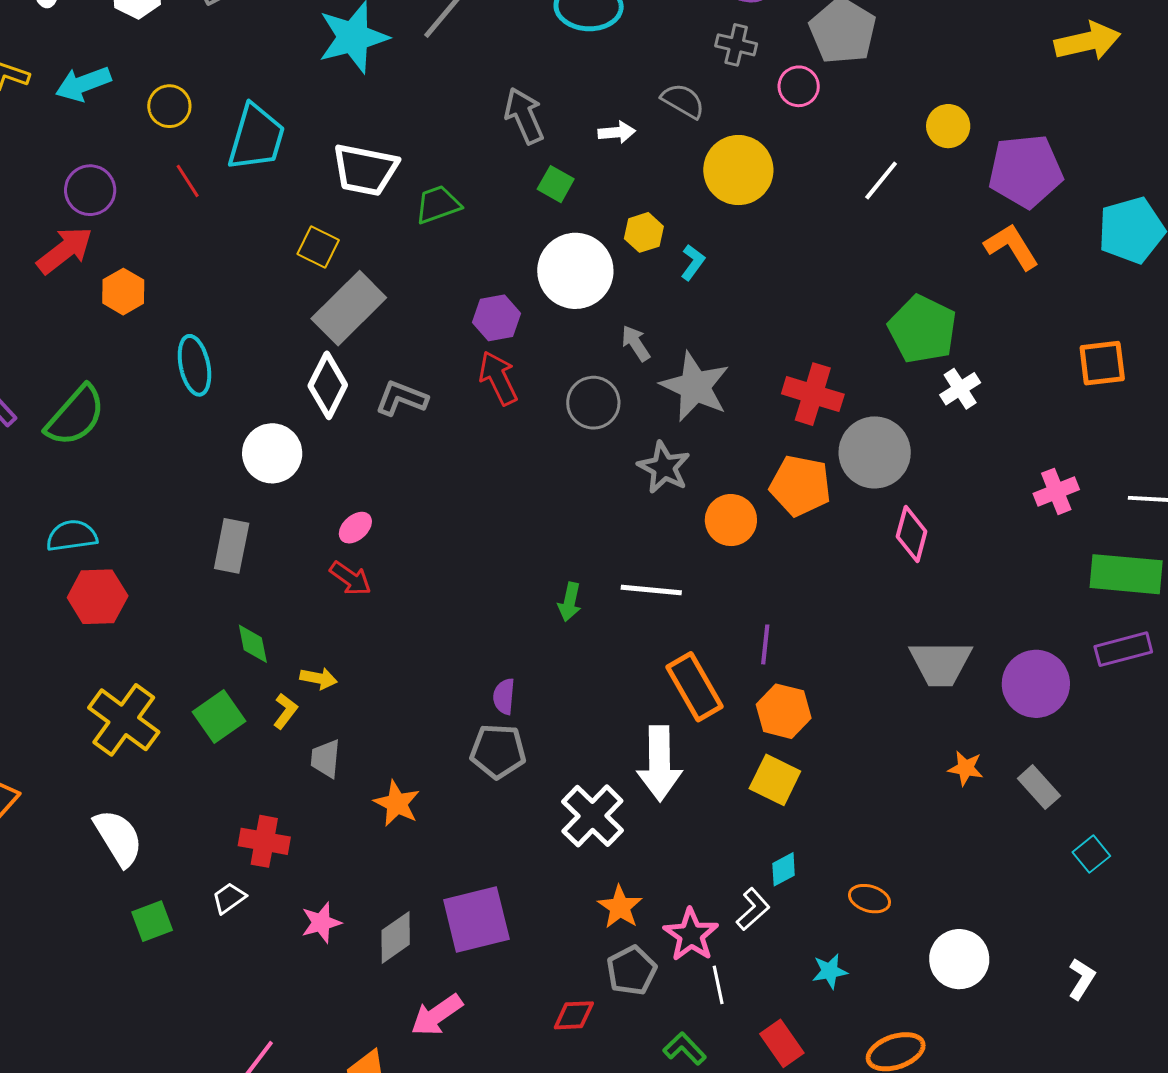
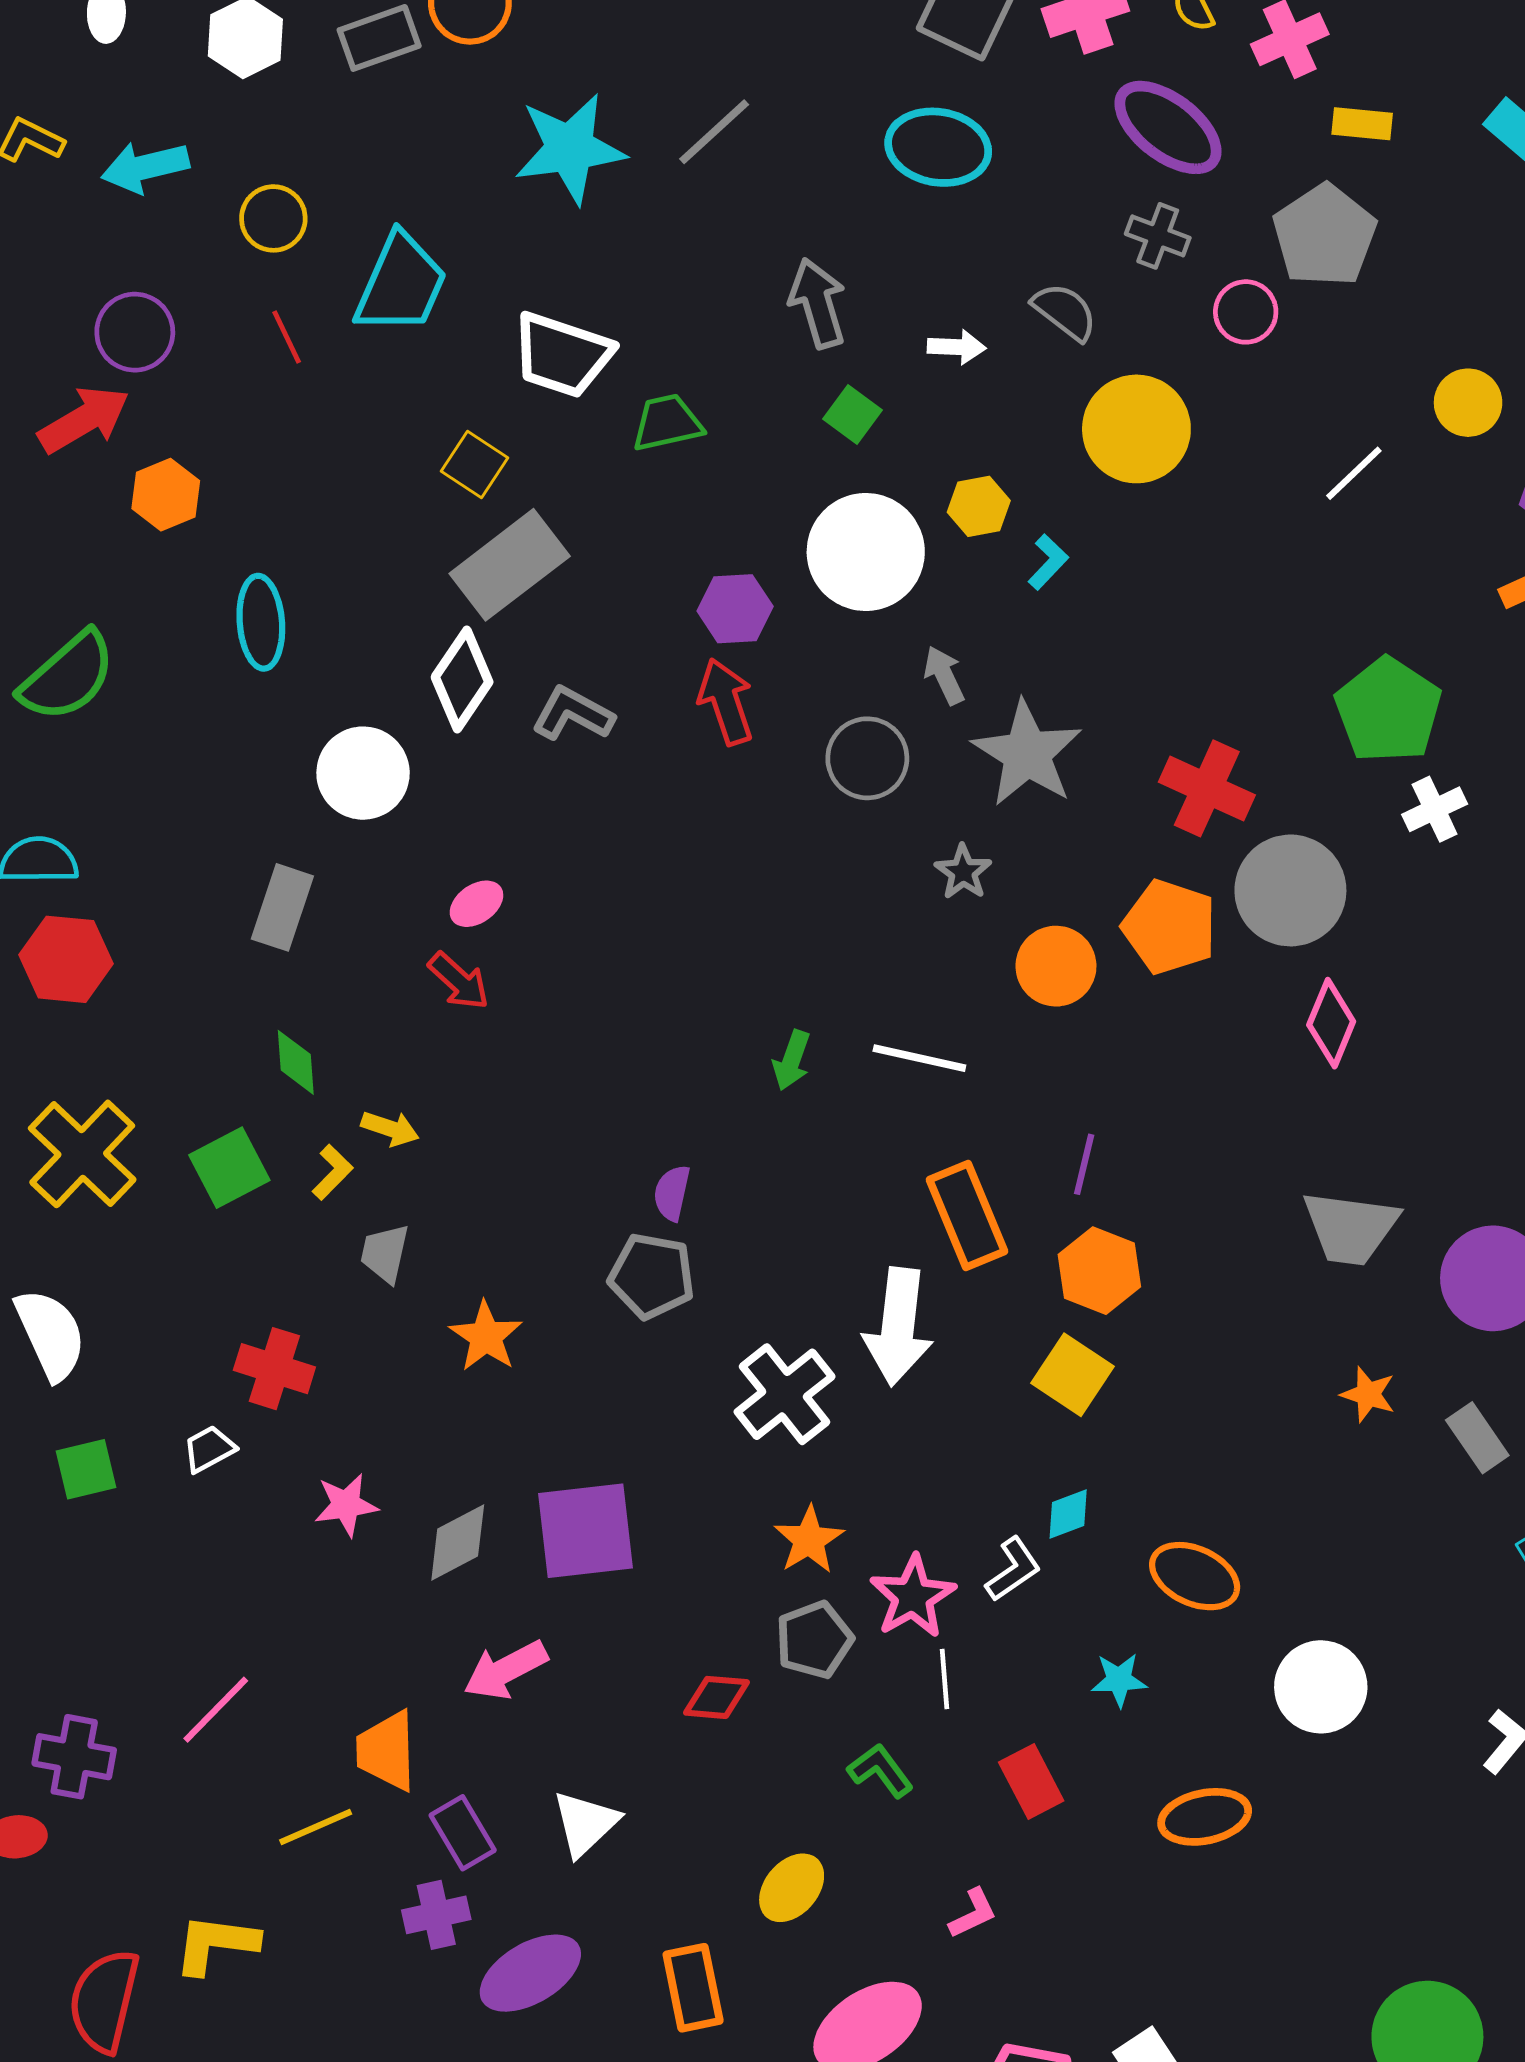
gray star: (664, 467) -> (963, 872), size x0.7
orange ellipse: (869, 899) -> (1195, 1576), size x1.4

